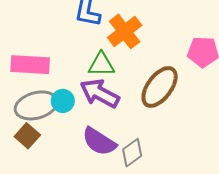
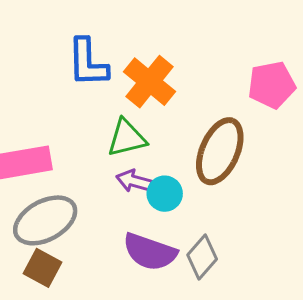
purple arrow: (100, 93) -> (134, 181), size x0.6
cyan circle: (63, 101) -> (165, 194), moved

